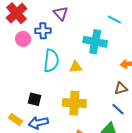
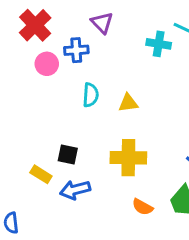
cyan cross: (95, 42) -> (159, 44), moved, size x0.7
cyan semicircle: (51, 61) -> (91, 95), size x0.7
yellow rectangle: (15, 120) -> (41, 174), moved

